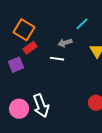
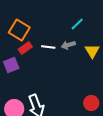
gray arrow: (65, 43) -> (68, 45), moved
white line: (57, 59) -> (48, 47), moved

